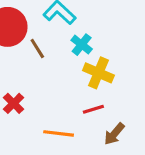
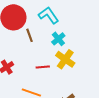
red line: (93, 109) -> (43, 67), moved

